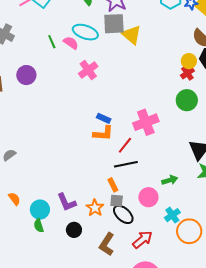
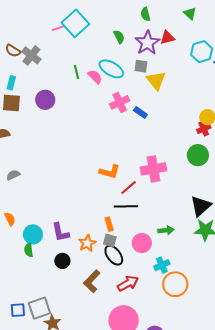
gray square: (114, 24) -> (141, 66), size x0.6
pink cross: (88, 70) -> (120, 102), moved
blue rectangle: (104, 118) -> (140, 113), moved

